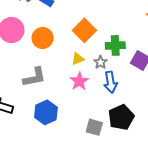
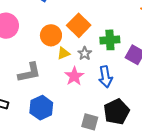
orange circle: (43, 38) -> (51, 35), moved
yellow triangle: (78, 59) -> (63, 53), moved
gray star: (100, 62) -> (85, 53), moved

